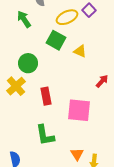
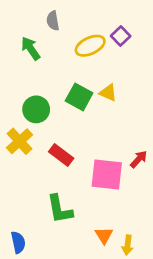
green square: (56, 40) -> (79, 97), moved
red arrow: (102, 81) -> (139, 159), moved
red rectangle: (46, 96) -> (61, 155), turned -42

